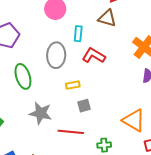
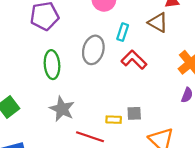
yellow rectangle: (73, 85) -> (114, 120), moved
gray square: (84, 106) -> (134, 113), moved

